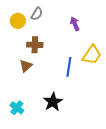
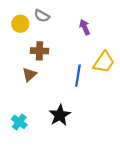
gray semicircle: (37, 14) -> (42, 16), turned 88

